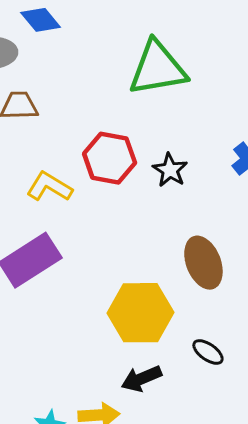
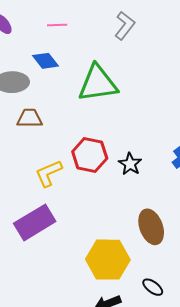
green triangle: (158, 68) -> (98, 83), moved
yellow L-shape: (49, 187) -> (49, 173), turned -56

